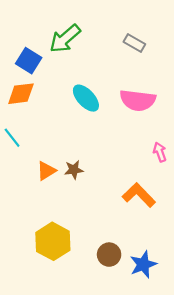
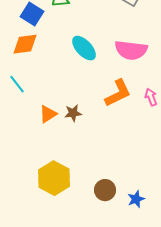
orange L-shape: (139, 195) -> (118, 93), moved, turned 108
blue star: (143, 264) -> (136, 199), size x0.7

